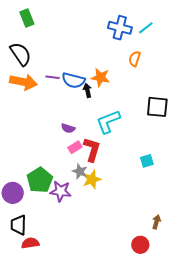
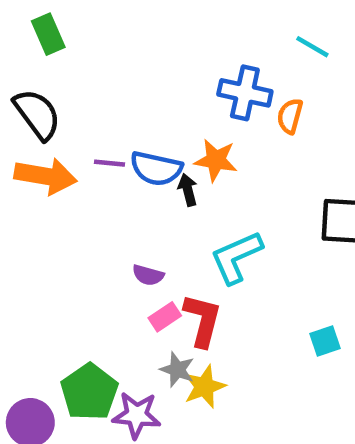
blue cross: (120, 28) -> (245, 93), moved
cyan line: (146, 28) -> (312, 47), turned 70

